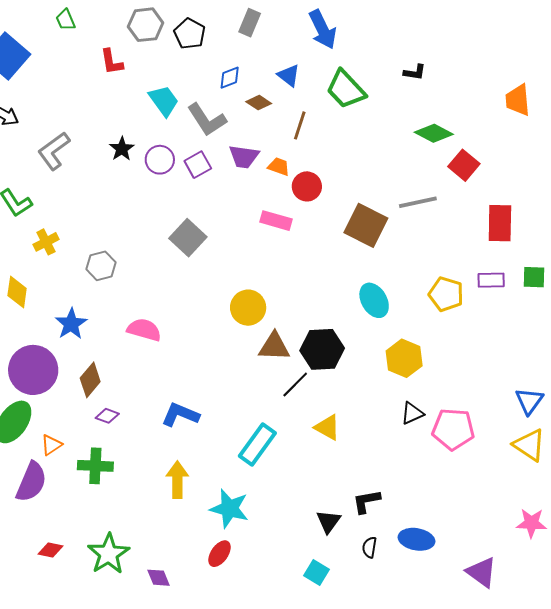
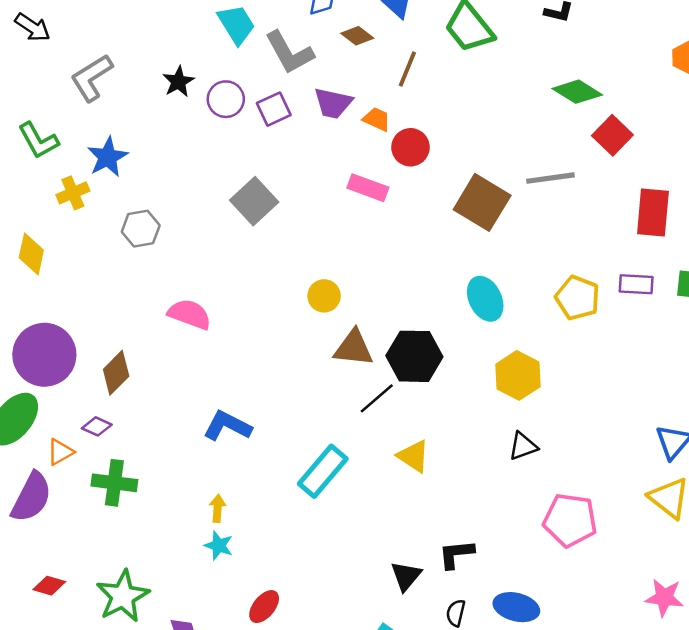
yellow circle: (248, 308) -> (324, 296), size x0.7
blue star: (71, 324) -> (108, 157), moved
purple diamond: (107, 416) -> (97, 426), moved
pink pentagon: (453, 429) -> (570, 520), moved
yellow arrow: (177, 480) -> (218, 508), size x0.6
cyan star: (229, 509) -> (219, 546), moved, size x0.6

